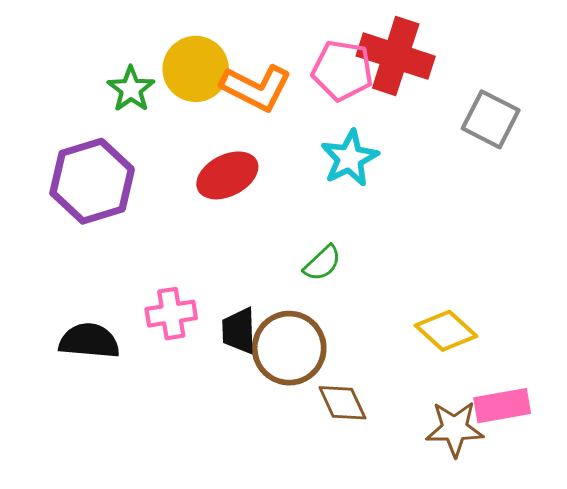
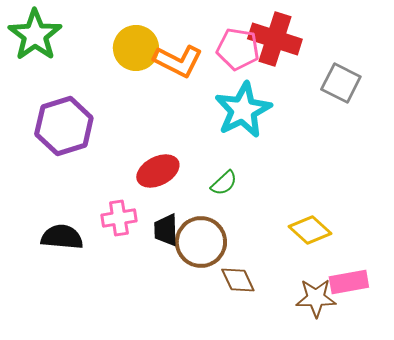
green star: (131, 89) -> (35, 35), moved, size x1.6
cyan star: (350, 158) -> (243, 110), size x1.4
red ellipse: (227, 175) -> (158, 171), moved

